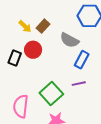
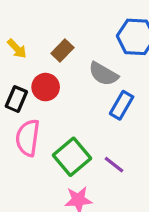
yellow arrow: (25, 26) -> (17, 49), moved
purple line: (79, 84) -> (114, 165), moved, turned 48
pink semicircle: (21, 106) -> (28, 138), moved

